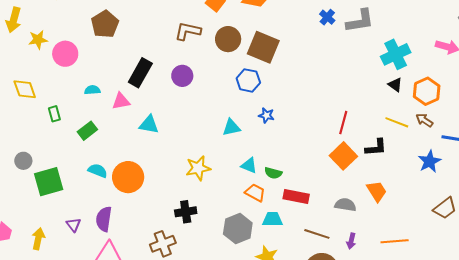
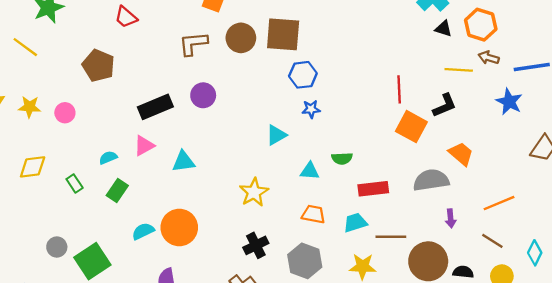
yellow star: (38, 40) -> (30, 107), turned 30
pink circle: (65, 54) -> (65, 113), size x0.7
black rectangle: (140, 73) -> (155, 107), turned 56
blue hexagon: (248, 80) -> (303, 75), moved
yellow diamond: (25, 89) -> (33, 167), turned -60
cyan semicircle: (92, 90) -> (108, 158), moved
cyan semicircle: (98, 171) -> (143, 231), turned -30
green semicircle: (273, 173) -> (342, 158), moved
orange trapezoid: (255, 193) -> (313, 214), moved
gray semicircle: (345, 205) -> (431, 180), size x1.4
gray hexagon: (238, 228) -> (305, 261), moved
brown line: (317, 234) -> (391, 237), moved

